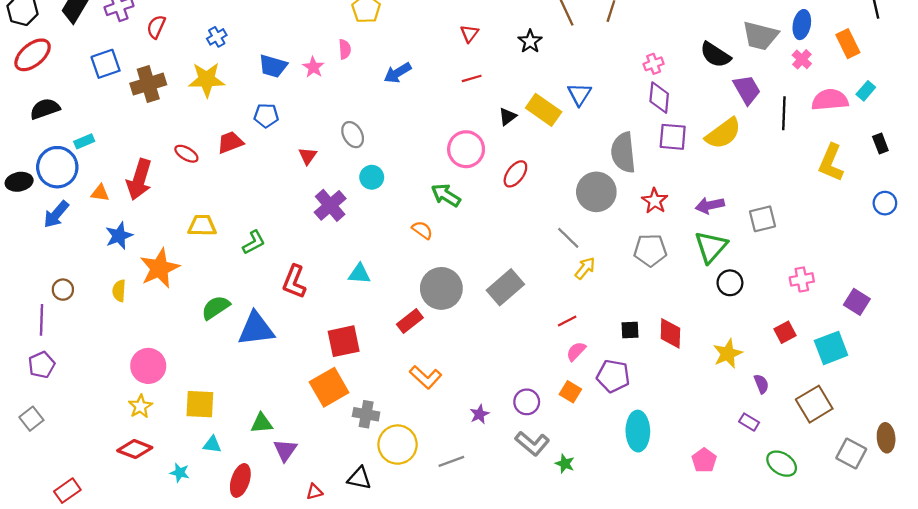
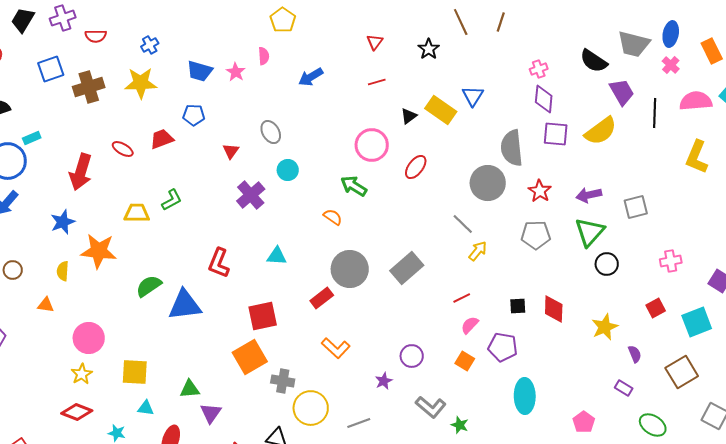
red semicircle: (156, 27) -> (96, 36), turned -115
orange triangle: (100, 193) -> (46, 305), moved
green L-shape: (254, 242) -> (172, 200), moved
orange star: (159, 268) -> (99, 251), turned 30
purple circle: (527, 402) -> (412, 356), moved

